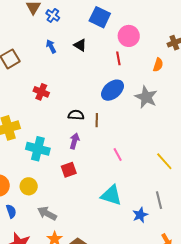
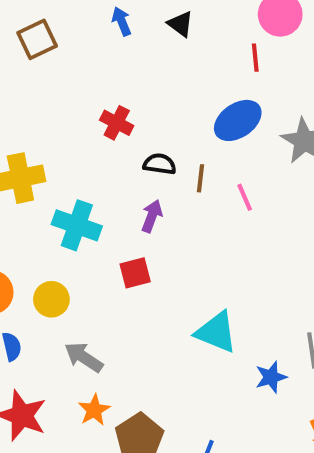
red cross: (41, 92) -> (117, 123), moved
pink line: (118, 155) -> (245, 197), moved

